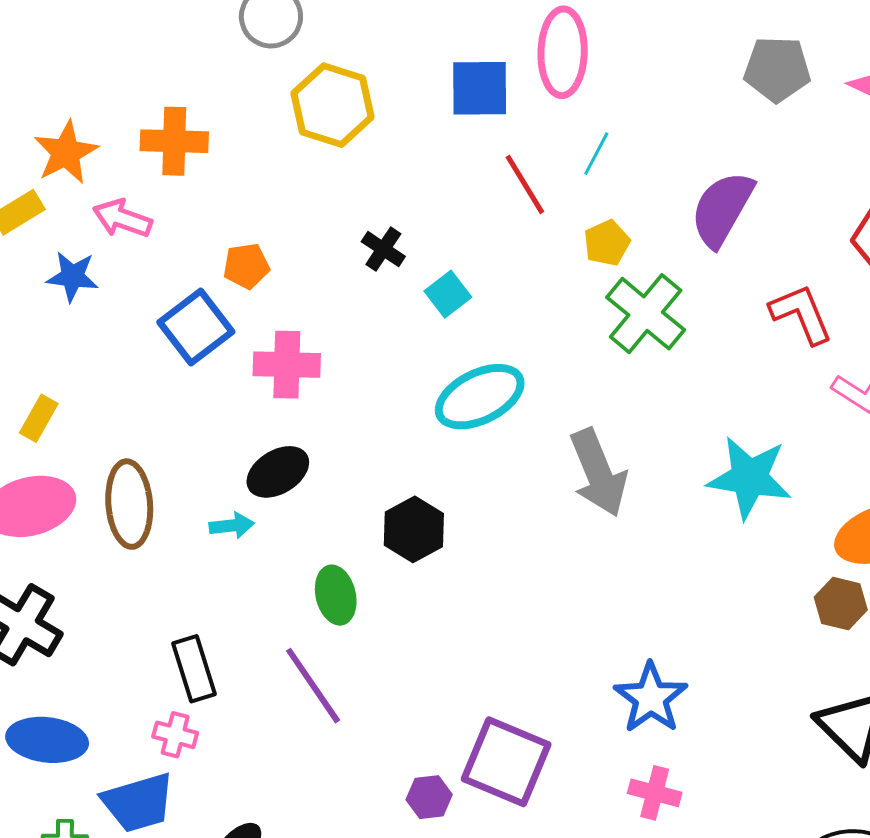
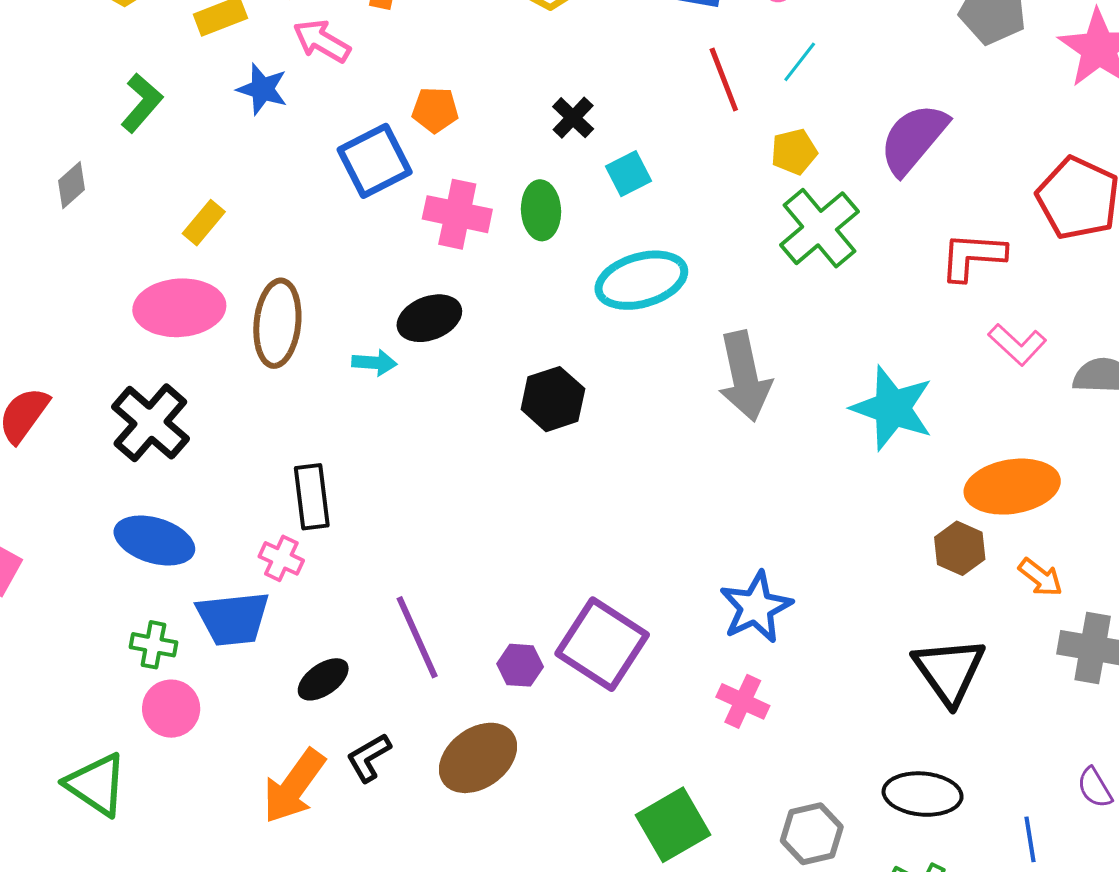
red L-shape: (801, 314) -> (973, 256), turned -74
green ellipse: (336, 595) -> (541, 210), moved
purple line: (313, 686) -> (417, 637), moved

